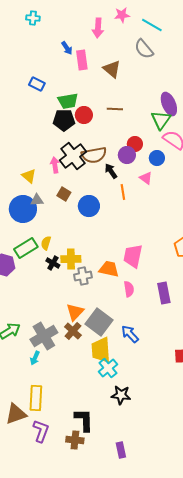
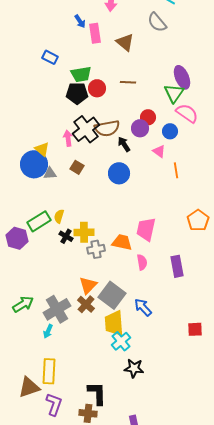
orange line: (123, 192) -> (176, 170), moved
blue circle: (89, 206) -> (119, 173), moved
blue circle: (23, 209) -> (34, 164), moved

